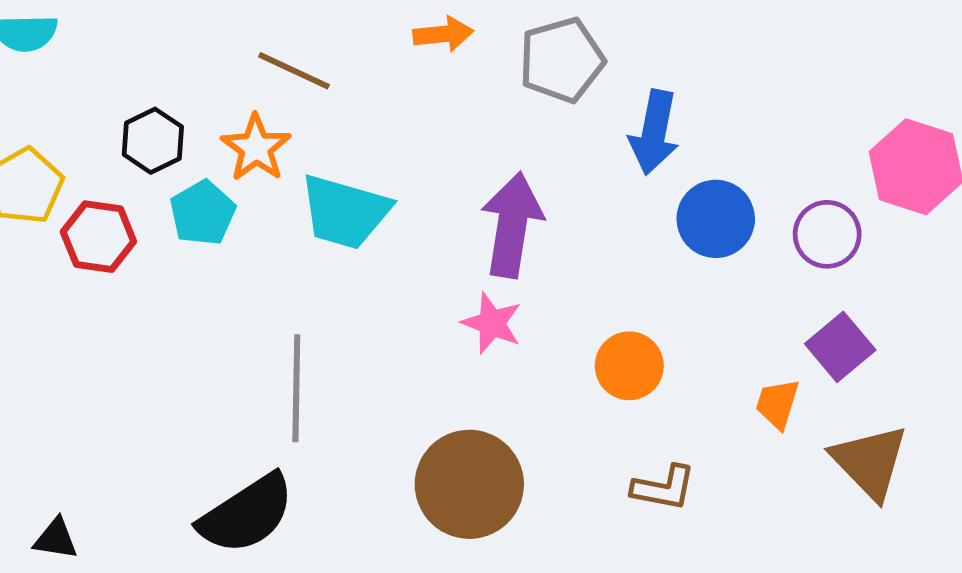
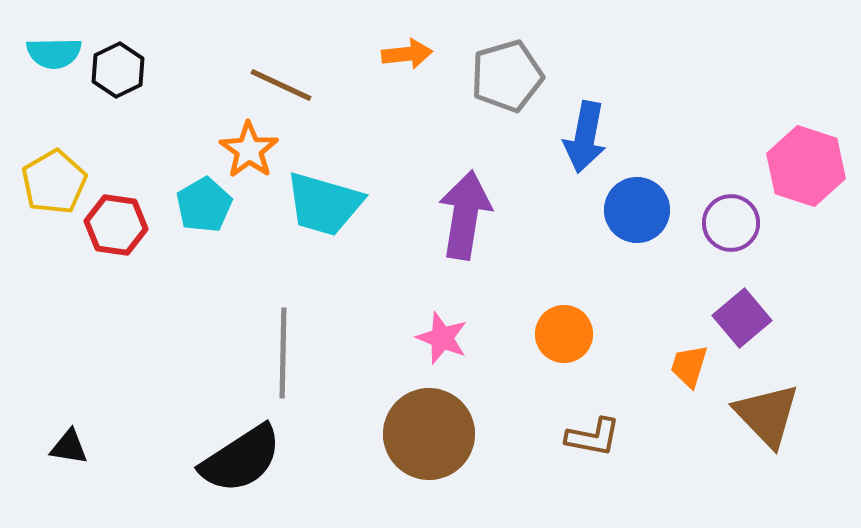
black hexagon: (153, 141) -> (118, 70), moved
pink star: (492, 323) -> (442, 338), moved
black triangle: (56, 539) -> (69, 447), moved

